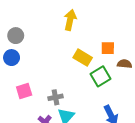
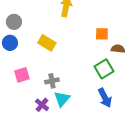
yellow rectangle: (83, 58) -> (47, 43), moved
green square: (100, 76) -> (104, 69), moved

